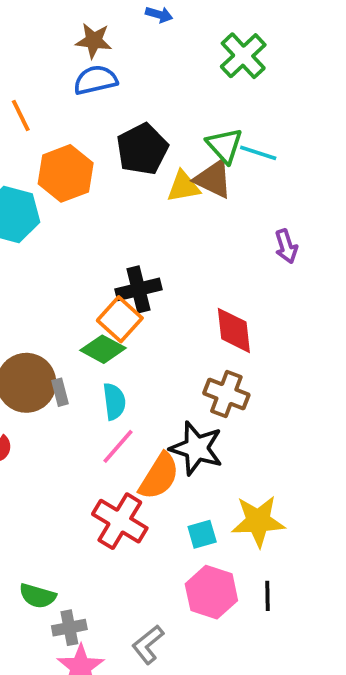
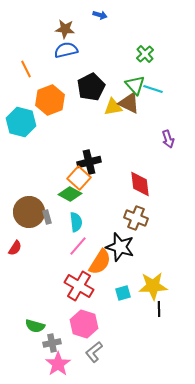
green cross: (243, 56) -> (145, 54), moved, size x0.7
pink hexagon: (211, 592) -> (84, 324), moved
black line: (267, 596) -> (159, 309), moved

